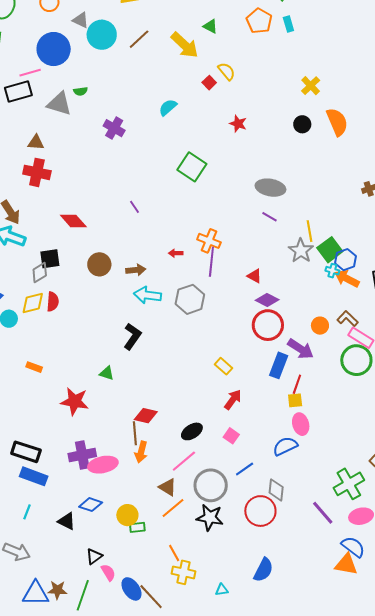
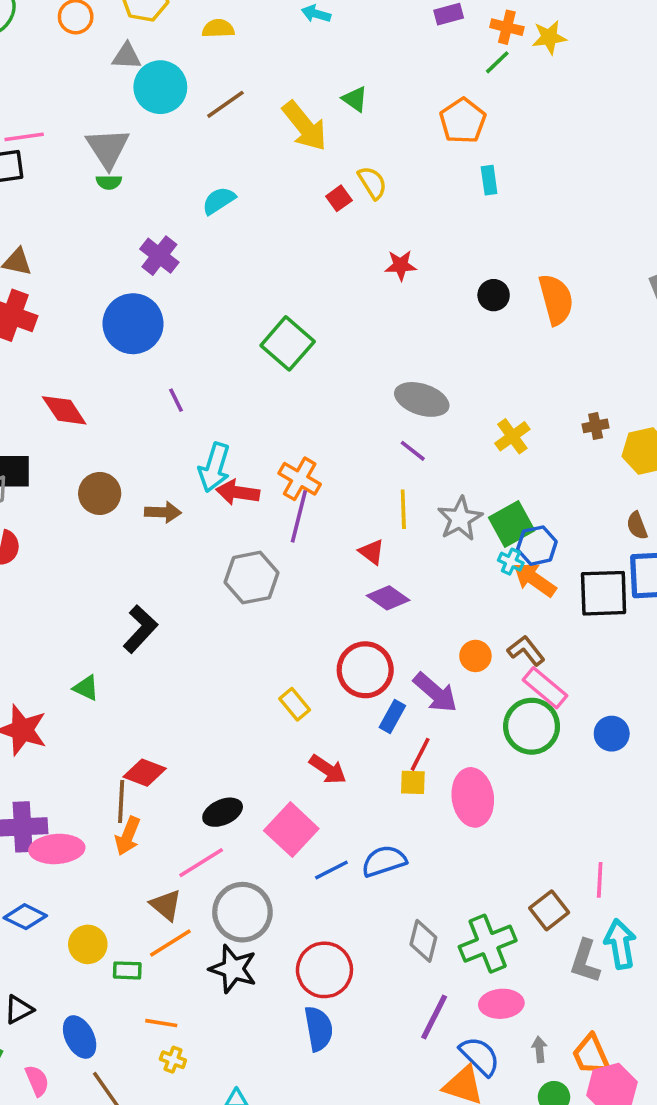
gray triangle: (81, 20) -> (127, 56), turned -30
orange pentagon: (259, 21) -> (463, 121), moved
cyan rectangle: (288, 24) -> (489, 180), moved
blue circle: (54, 49) -> (133, 324), moved
yellow cross: (311, 86) -> (512, 436), moved
gray triangle: (59, 104) -> (108, 148), moved, turned 32
cyan semicircle: (168, 107) -> (219, 201), moved
red star: (238, 124) -> (401, 265), moved, turned -30
yellow line: (310, 231) -> (403, 509), moved
red arrow: (176, 253) -> (238, 492), size x1.6
cyan arrow: (148, 295) -> (214, 467), moved, turned -88
red circle: (268, 325) -> (365, 670), moved
blue rectangle: (279, 365) -> (392, 716), size x0.7
red arrow: (233, 400) -> (328, 769), moved, turned 80
pink ellipse: (301, 424) -> (473, 797), moved, size x1.4
pink square: (231, 436) -> (291, 830), size x1.8
blue line: (245, 469) -> (331, 870), moved
gray diamond: (276, 490) -> (423, 941), moved
purple line: (323, 513) -> (434, 1017), moved, turned 60
green rectangle: (137, 527) -> (127, 970), moved
orange line: (174, 553) -> (161, 1023), turned -60
blue semicircle: (263, 570) -> (319, 1029), moved, turned -45
pink semicircle: (108, 572) -> (37, 1081), moved
yellow cross: (183, 572) -> (173, 1060), size x0.6
blue ellipse: (131, 589) -> (80, 1037), moved

